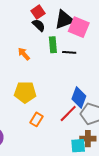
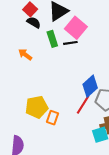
pink square: (79, 27) -> (76, 28), moved, turned 30
yellow pentagon: (25, 92) -> (37, 107), moved
blue diamond: (79, 97) -> (90, 86), turned 40

